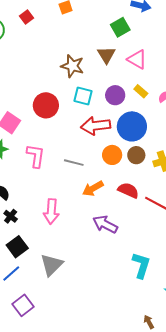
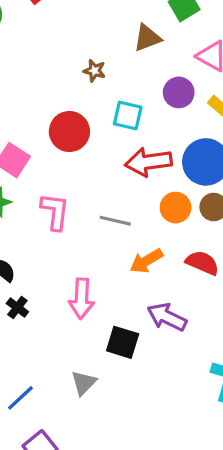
brown triangle: (106, 55) -> (147, 38), moved, turned 42
brown star: (72, 66) -> (94, 71), moved, size x0.6
purple circle: (115, 95) -> (179, 92), moved
black square: (17, 247) -> (123, 342), moved, turned -35
gray triangle: (52, 265) -> (84, 383), size x0.7

